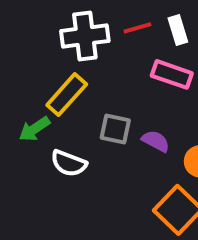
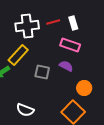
purple semicircle: (156, 141) -> (66, 66), moved
white semicircle: (69, 163) -> (25, 110), moved

